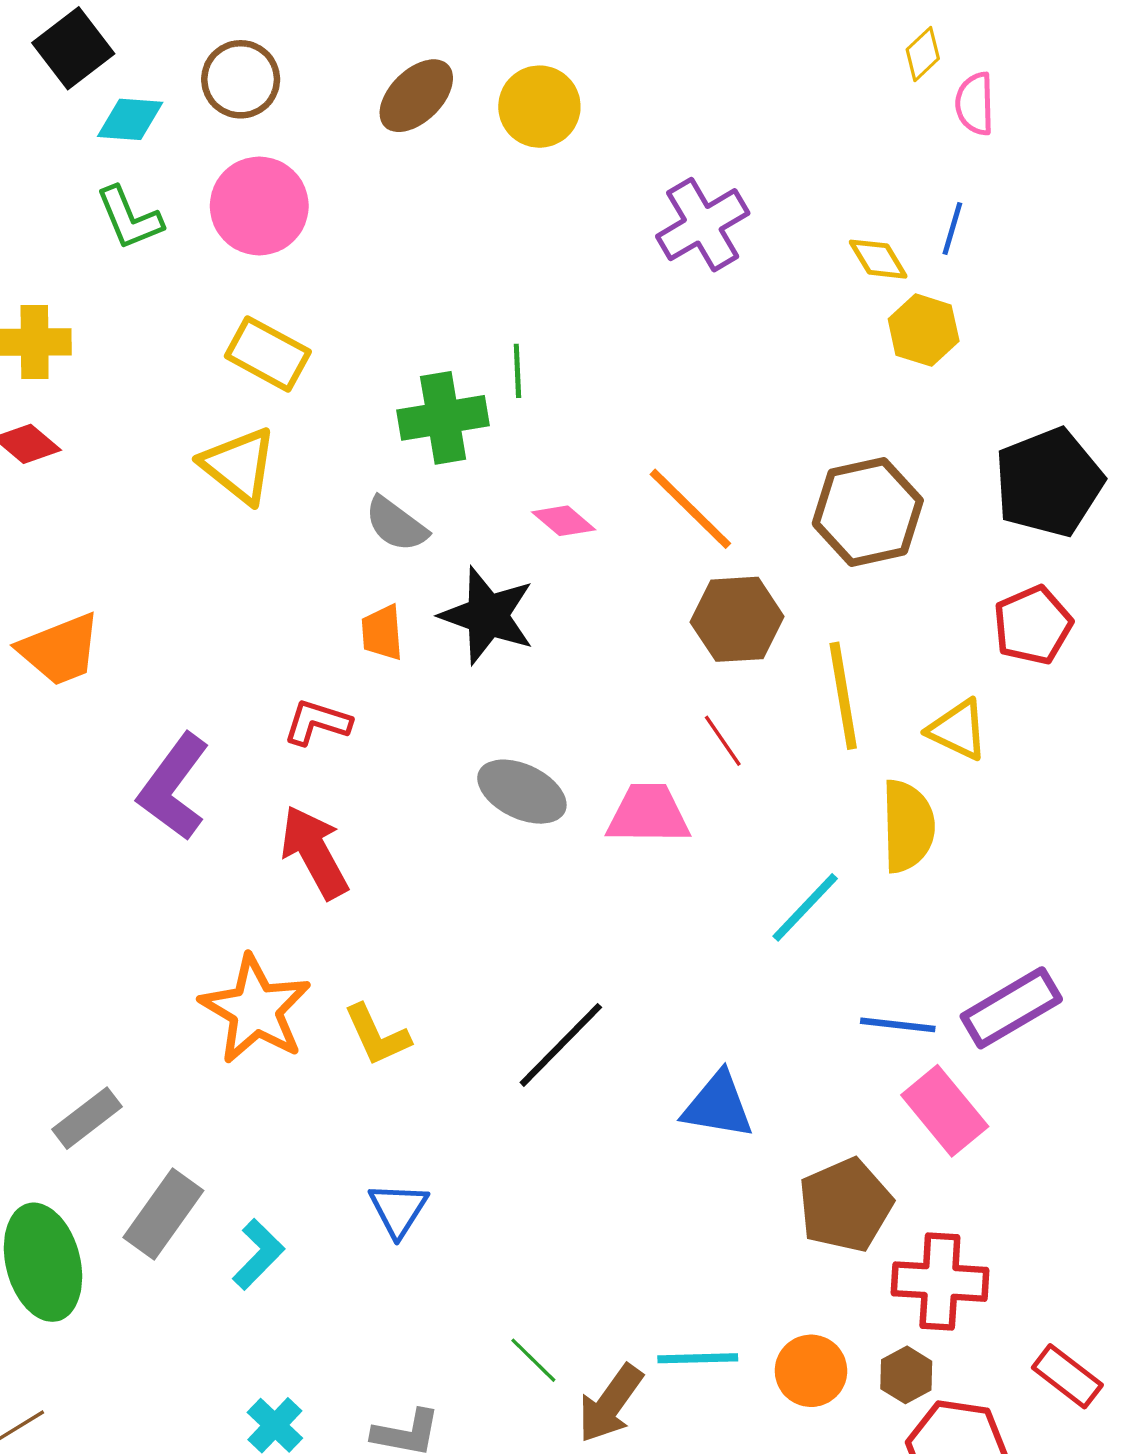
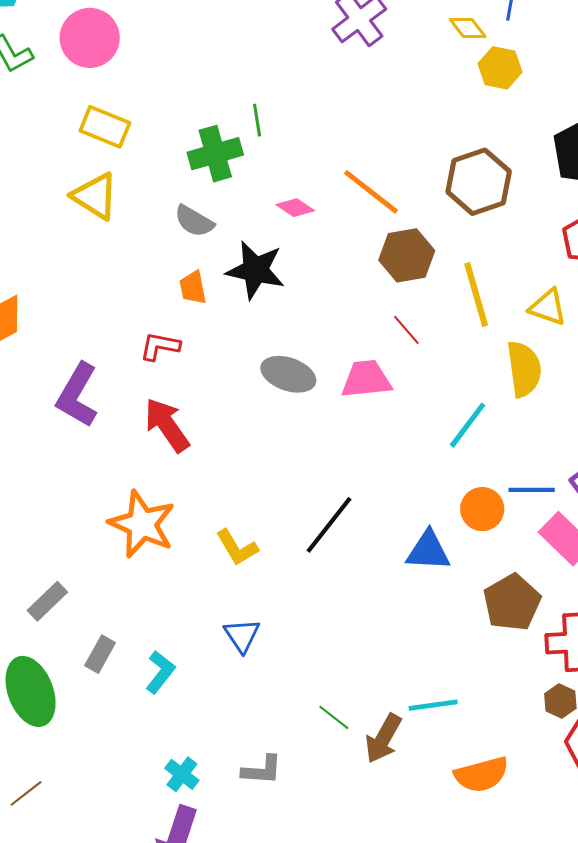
yellow L-shape: (377, 1035) -> (237, 547), moved
gray rectangle: (163, 1214) -> (100, 654), size x0.7
orange circle: (811, 1371) -> (482, 509), moved

